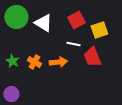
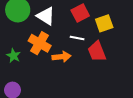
orange cross: (34, 62) -> (40, 43), moved, size x1.5

